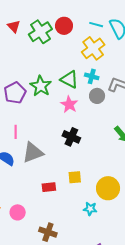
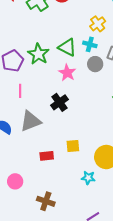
yellow cross: (93, 48) -> (98, 24), moved, size x0.7
pink line: (16, 132) -> (20, 91), moved
black cross: (71, 137) -> (59, 102), moved, turned 30

